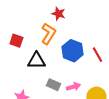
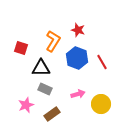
red star: (58, 14) -> (78, 30), moved
gray rectangle: (53, 85) -> (45, 89), moved

